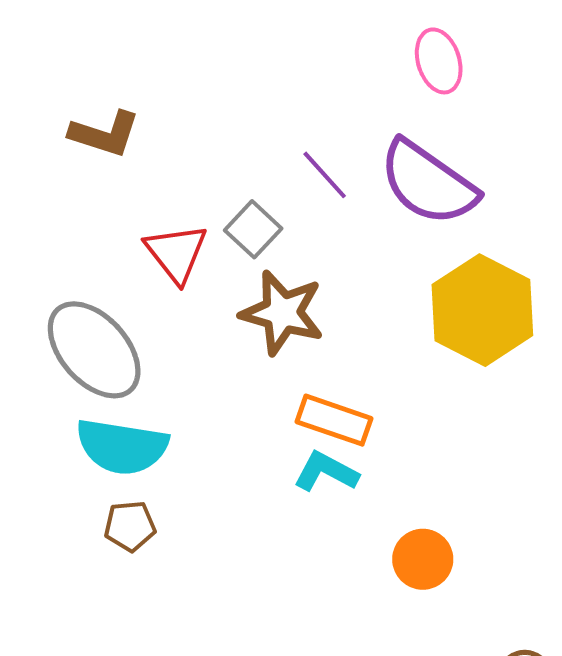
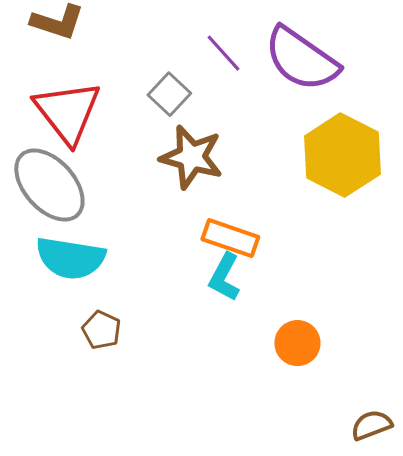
red triangle: (176, 253) -> (67, 112), moved, size x1.4
cyan L-shape: (326, 472) -> (224, 277), turned -90
brown pentagon: (130, 526) -> (101, 330), moved, turned 30

